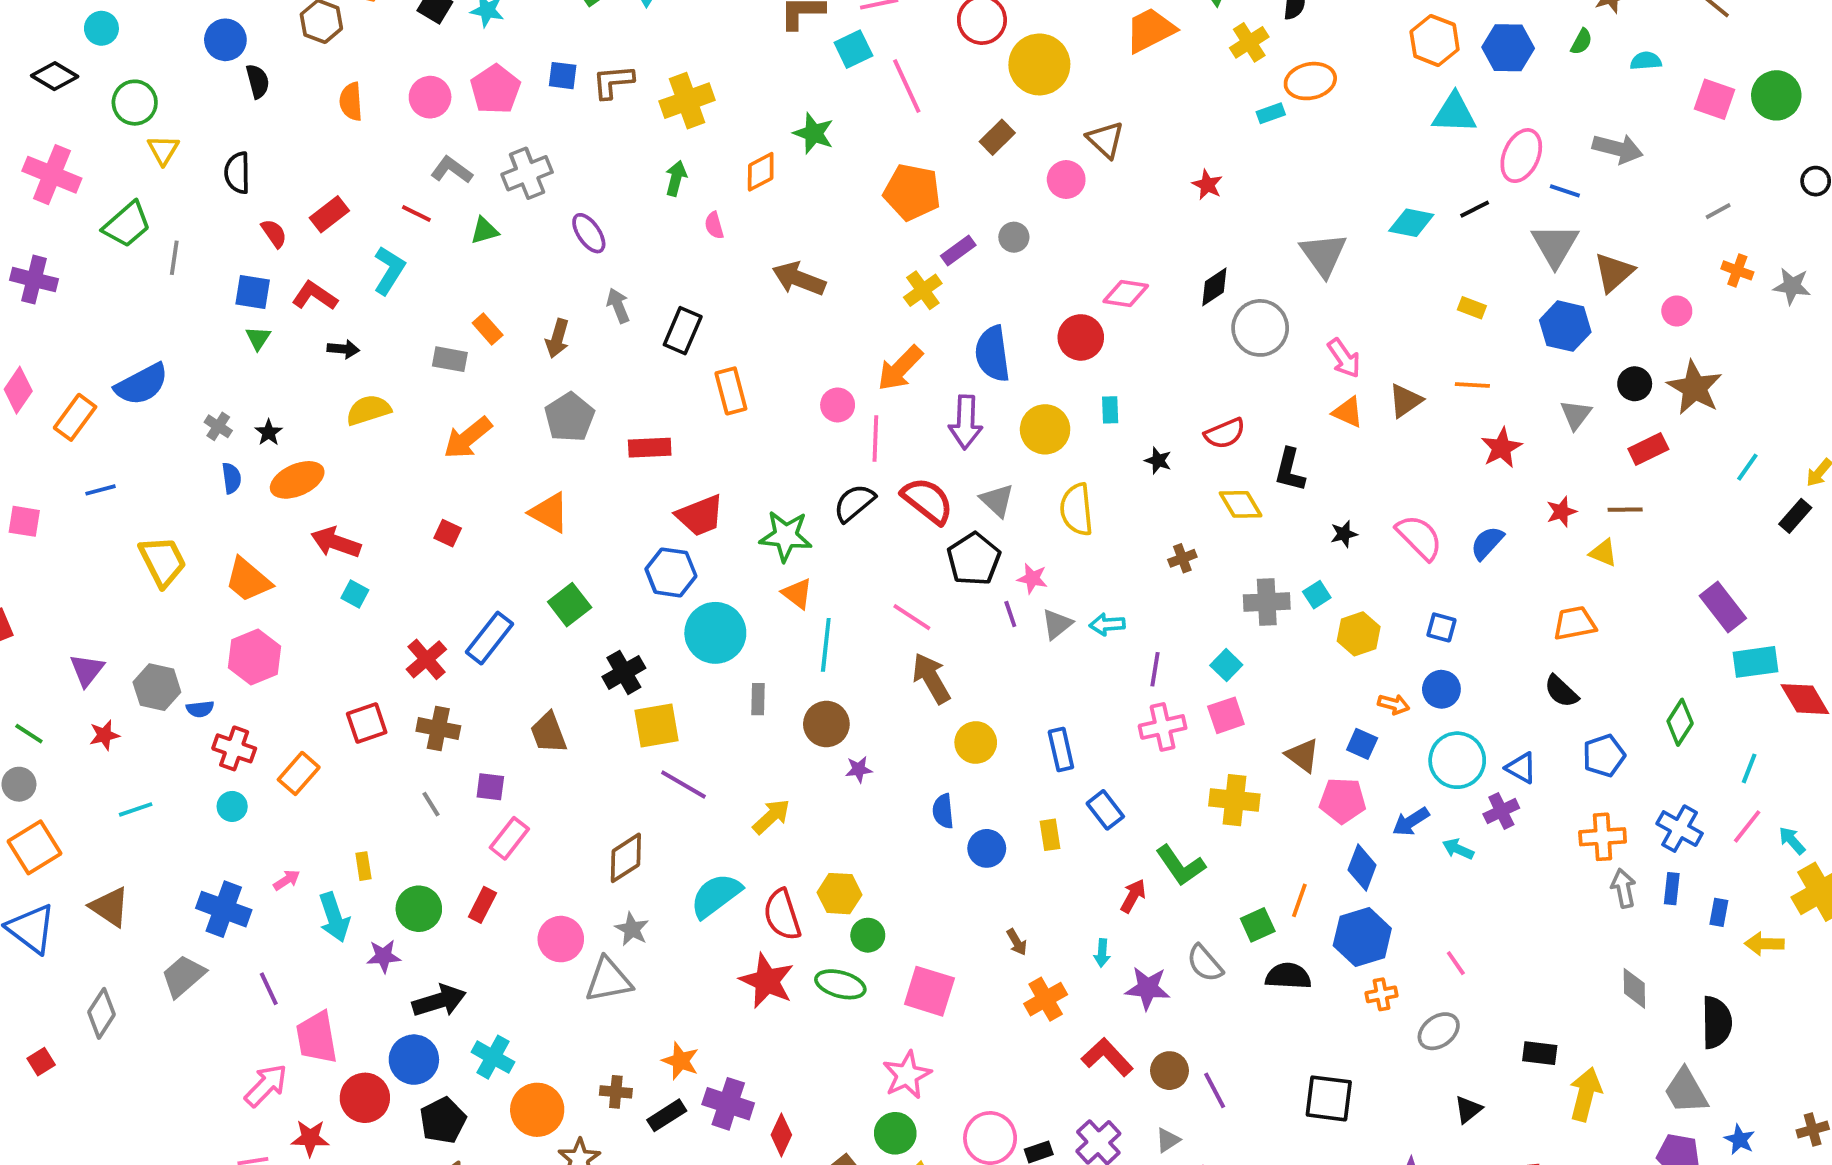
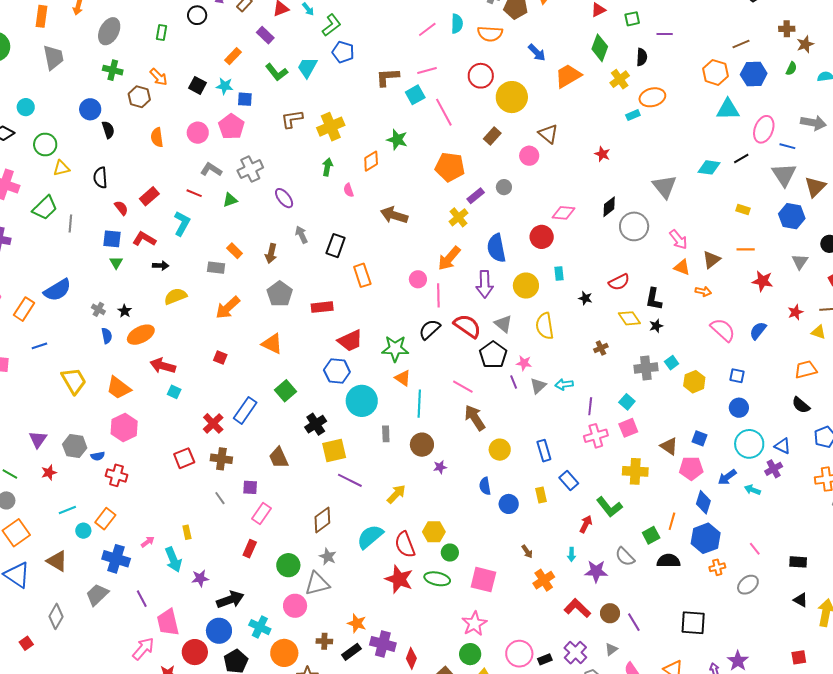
blue square: (563, 76) -> (245, 99), moved
yellow triangle: (163, 150) -> (61, 168), turned 48
red star: (1501, 448) -> (763, 281), turned -30
black star: (1344, 534) -> (656, 326), moved
orange arrow: (1394, 704) -> (703, 291), moved
orange rectangle: (299, 773) -> (105, 519), moved
cyan circle: (232, 806) -> (83, 531), moved
green circle: (419, 909) -> (288, 565), moved
pink circle: (561, 939) -> (295, 606), moved
black rectangle: (1540, 1053) -> (798, 562), moved
black triangle: (1468, 1109) -> (801, 600), moved, turned -49

